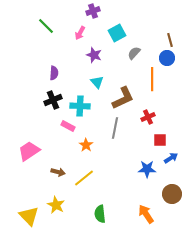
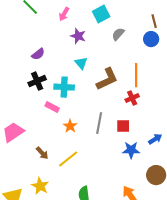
purple semicircle: (54, 73) -> (38, 54), turned 48
orange line: (152, 79) -> (136, 75), moved
gray line: (115, 128) -> (99, 123), moved
red square: (160, 140) -> (123, 126), moved
brown arrow: (58, 172) -> (42, 153), turned 32

